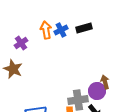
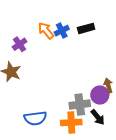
orange arrow: (46, 30) -> (46, 31), turned -30

